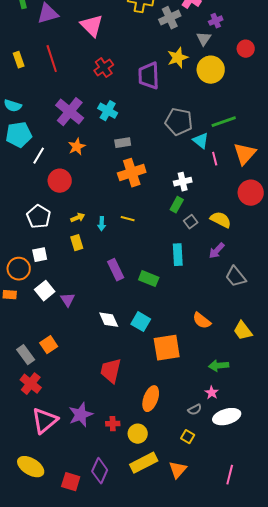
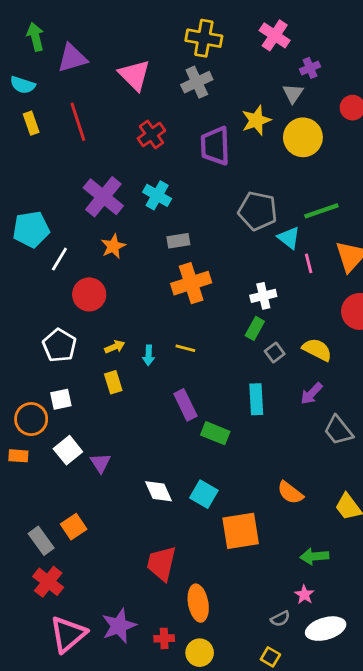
gray cross: (170, 18) -> (197, 82), moved
cyan semicircle: (13, 106) -> (23, 85), moved
purple rectangle: (116, 270) -> (185, 405), moved
orange ellipse: (151, 399) -> (198, 603), moved, turned -30

